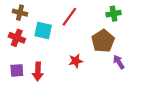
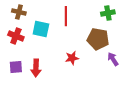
red line: (69, 17) -> (66, 16), turned -36
brown pentagon: (103, 41) -> (98, 39), turned -30

